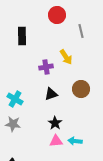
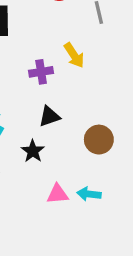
brown circle: (81, 89) -> (99, 140), moved
black star: (55, 123) -> (33, 151), moved

